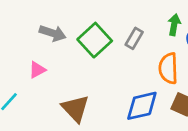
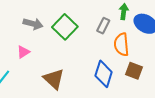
gray rectangle: (134, 38) -> (103, 26), moved
blue diamond: (142, 106) -> (104, 74), turned -56

